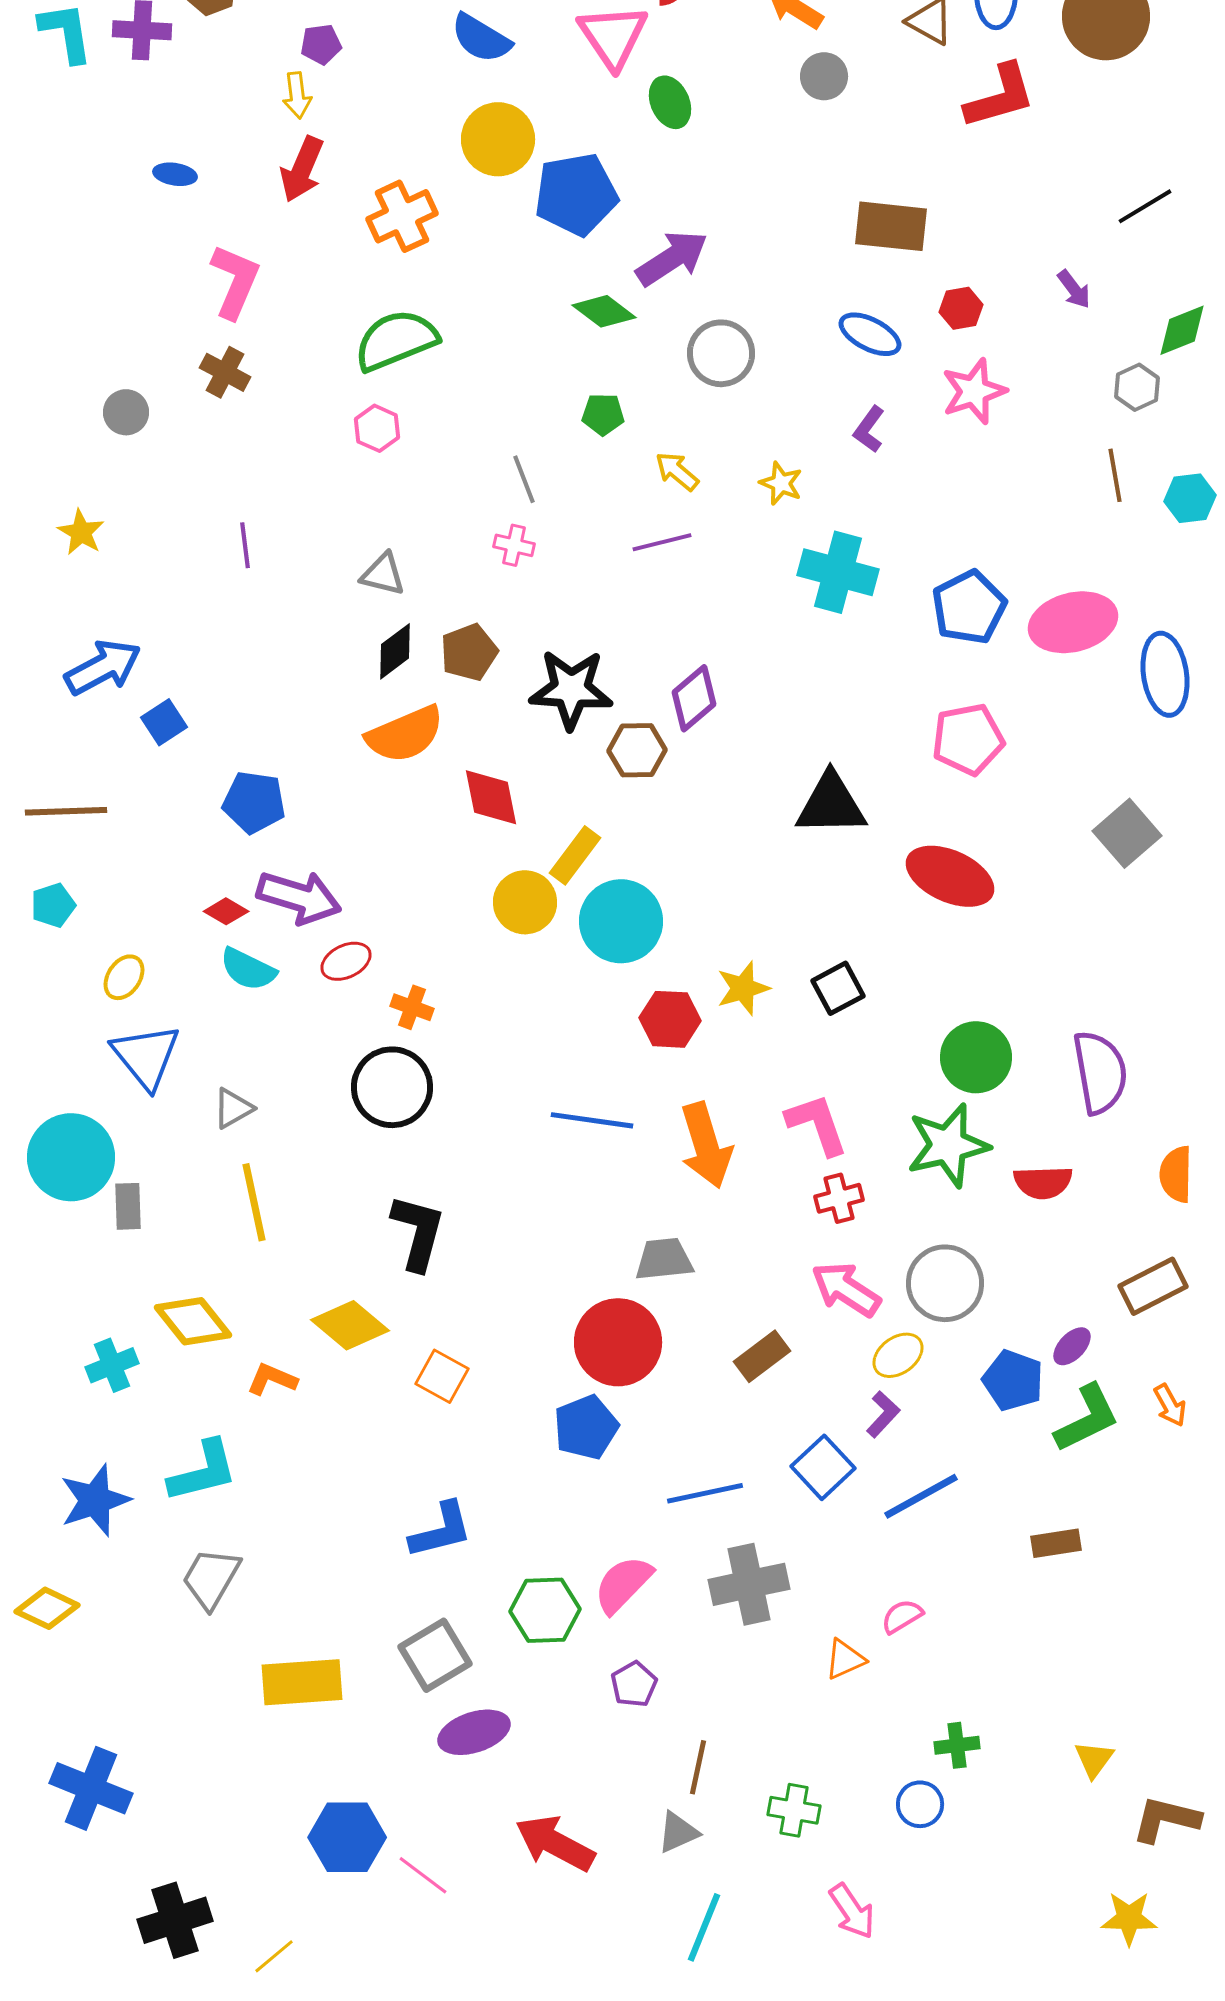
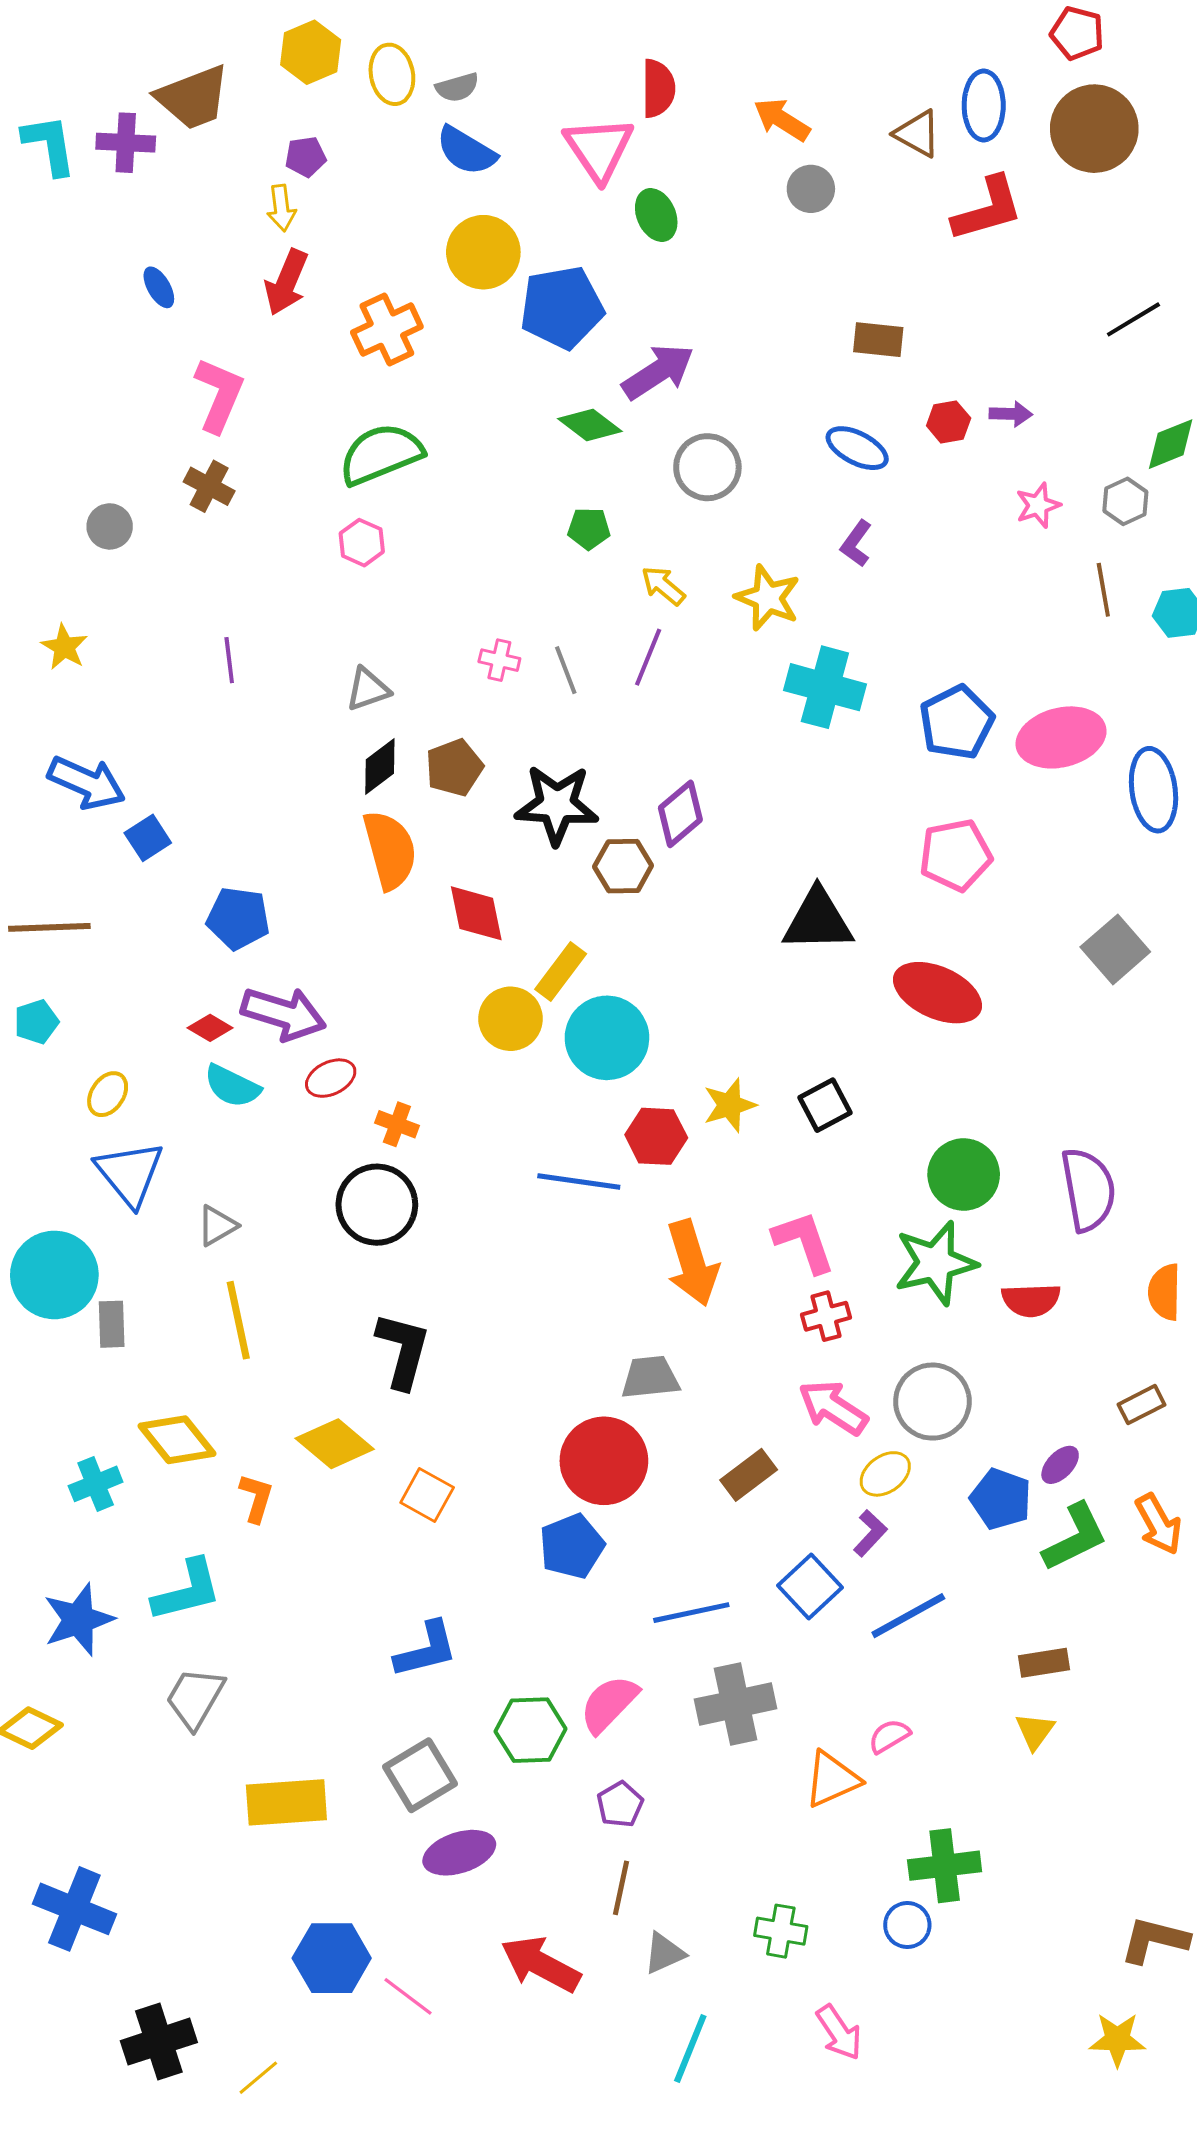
blue ellipse: (175, 174) -> (159, 287), turned 51
brown rectangle: (891, 226) -> (878, 340), size x0.7
purple arrow: (1074, 289) -> (1011, 414), moved, turned -51
pink star: (974, 391) -> (1038, 505), moved, size x0.7
gray line: (524, 479) -> (566, 670), moved
yellow star: (781, 483) -> (768, 598), size x1.5
purple line: (662, 542) -> (648, 657), turned -54
gray triangle: (383, 574) -> (368, 689), turned -33
blue arrow: (103, 667) -> (87, 783), turned 52
orange semicircle: (405, 734) -> (390, 850), turned -82
blue line: (592, 1120) -> (579, 1182), moved
brown rectangle: (1153, 1286) -> (1141, 1405), size x0.7
orange L-shape: (272, 1379) -> (256, 1498), turned 84
orange arrow: (1170, 1405) -> (1159, 1524), size x1.4
orange triangle: (845, 1659) -> (832, 1779), size x1.4
green cross: (957, 1745) -> (945, 1866), size x1.6
yellow triangle: (1094, 1759) -> (1035, 1731), moved
brown line: (698, 1767) -> (621, 1888), moved

